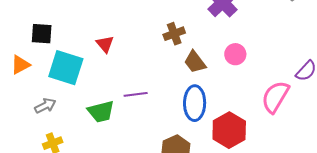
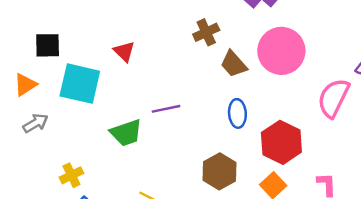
pink circle: (235, 54) -> (281, 51), size x1.8
blue ellipse: (195, 103) -> (237, 113), size x0.7
gray arrow: (45, 106) -> (36, 123), moved

